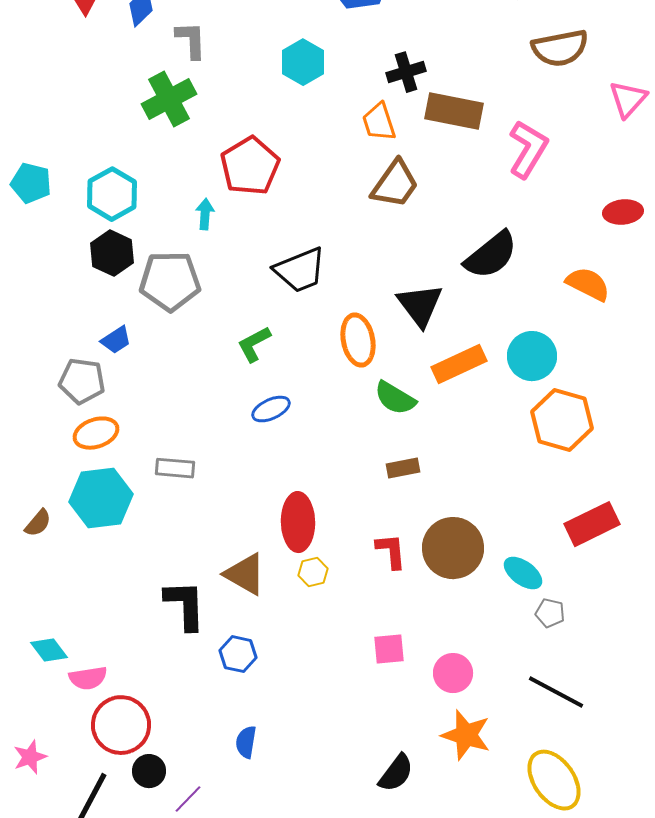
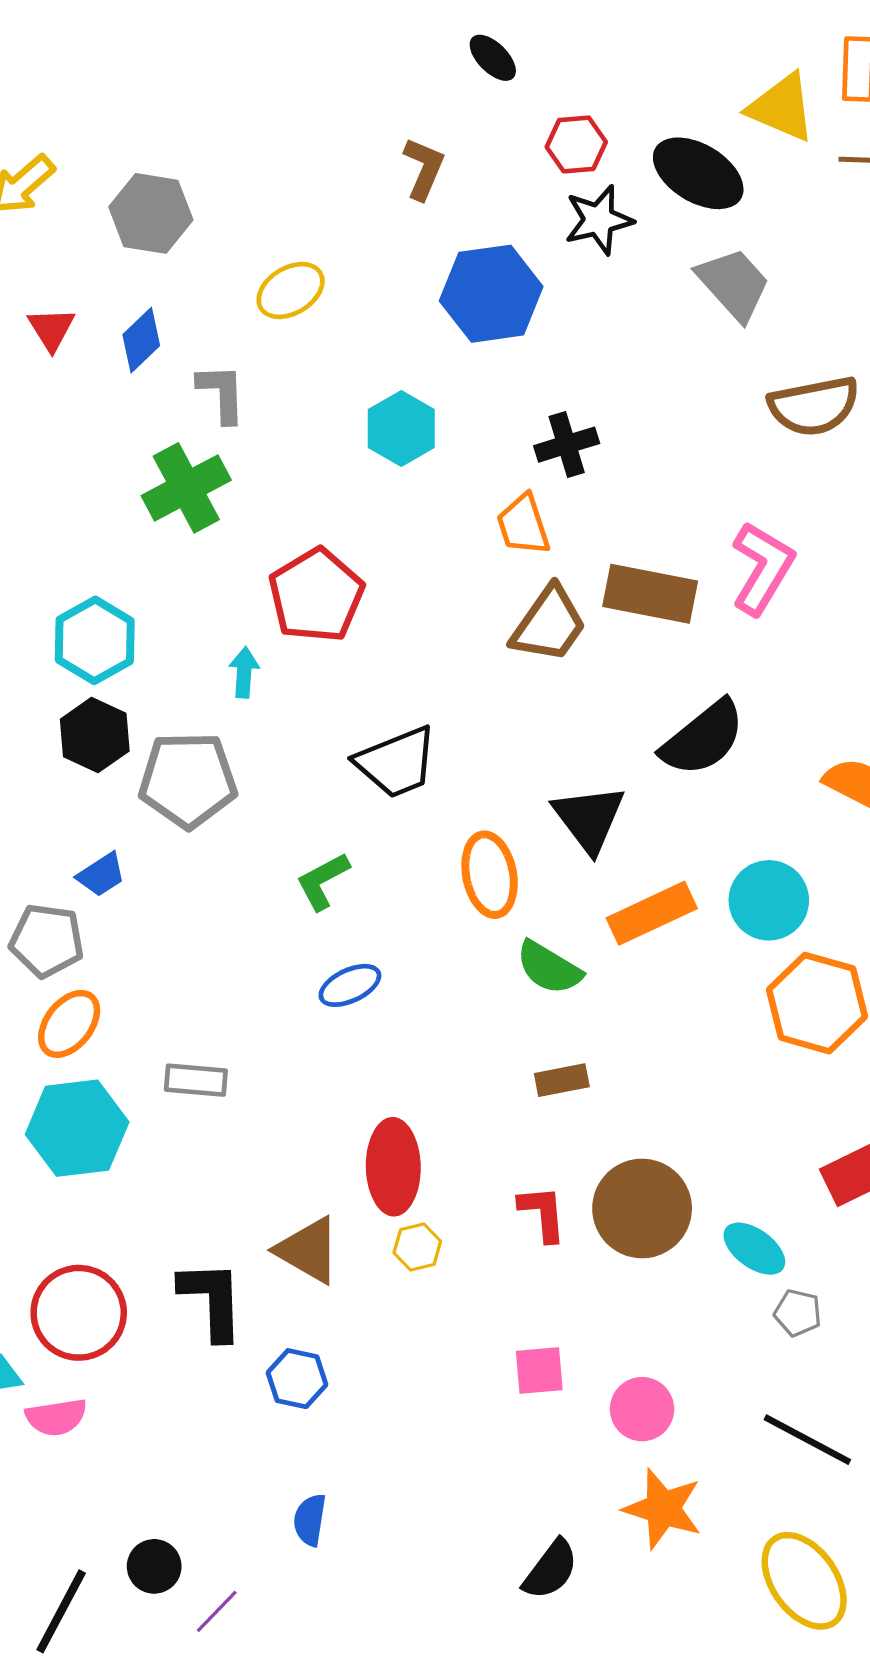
brown rectangle: (454, 111) -> (650, 594), moved
orange ellipse: (96, 433) -> (69, 1024), turned -33
red circle: (121, 725) -> (79, 1313), moved

